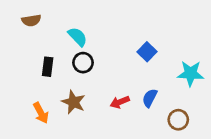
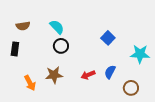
brown semicircle: (31, 20) -> (23, 26), moved
black rectangle: (48, 67) -> (15, 49), moved
brown star: (73, 102) -> (54, 75), turned -30

